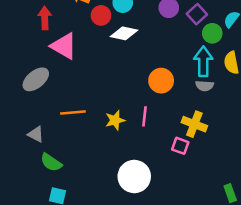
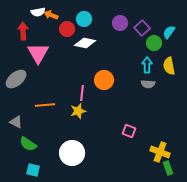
pink triangle: (64, 46) -> (38, 53), turned 30
cyan arrow: (203, 61) -> (147, 65), size x0.7
orange circle: (161, 81) -> (104, 80), moved
pink line: (144, 116) -> (82, 93), moved
yellow cross: (194, 124) -> (160, 152), moved
white circle: (134, 176) -> (72, 153), moved

